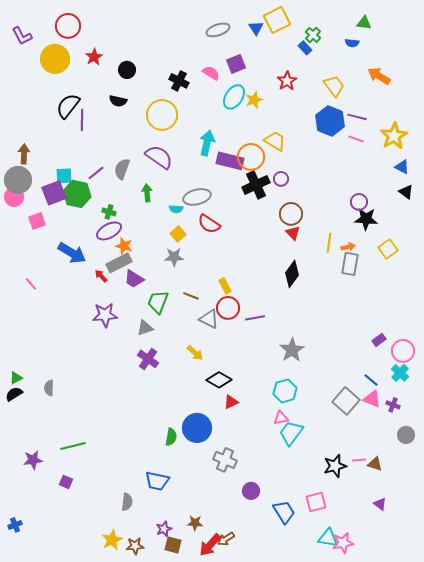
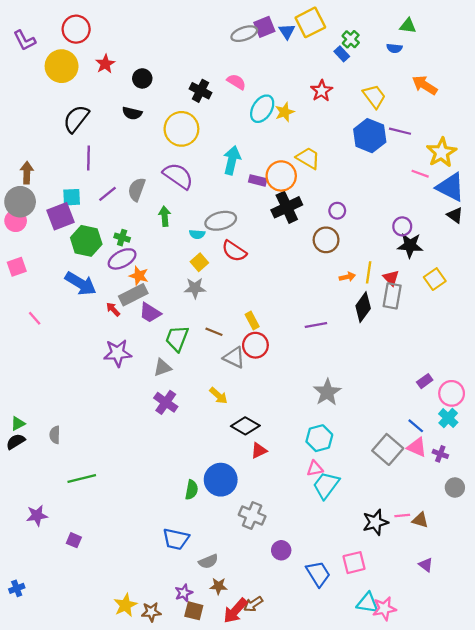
purple square: (236, 64) -> (264, 27), moved
purple line: (82, 120) -> (88, 158), moved
pink line: (356, 139) -> (420, 174), moved
purple rectangle: (230, 161) -> (258, 180), size x0.6
blue triangle: (402, 167) -> (450, 187), size x1.8
purple circle: (281, 179) -> (337, 211), moved
green hexagon: (77, 194) -> (86, 241), moved
pink square: (37, 221) -> (17, 267), moved
red triangle: (293, 233) -> (391, 278), moved
orange arrow: (348, 247) -> (347, 277), moved
black diamond: (292, 274) -> (363, 307), moved
purple line: (255, 318) -> (316, 325), moved
green line: (73, 446) -> (82, 479), moved
gray semicircle: (127, 502) -> (208, 561), moved, turned 60

